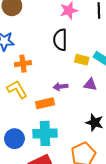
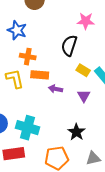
purple triangle: (90, 85) -> (84, 96), turned 32
orange rectangle: (45, 103) -> (40, 75), moved

